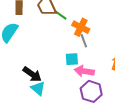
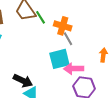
green line: (60, 15) -> (41, 17), turned 32
cyan square: (72, 59) -> (59, 59), size x1.5

